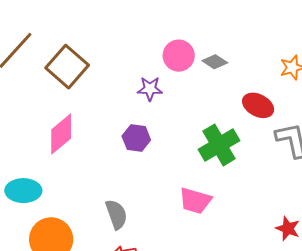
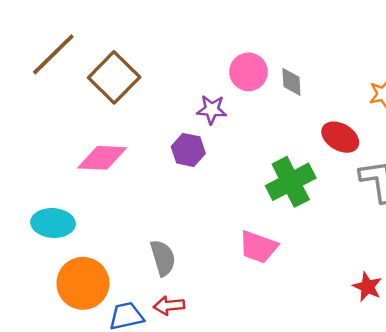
gray diamond: (215, 62) -> (291, 82), turned 50
pink diamond: (61, 134) -> (102, 158), turned 39
purple hexagon: (136, 138) -> (188, 150), moved

